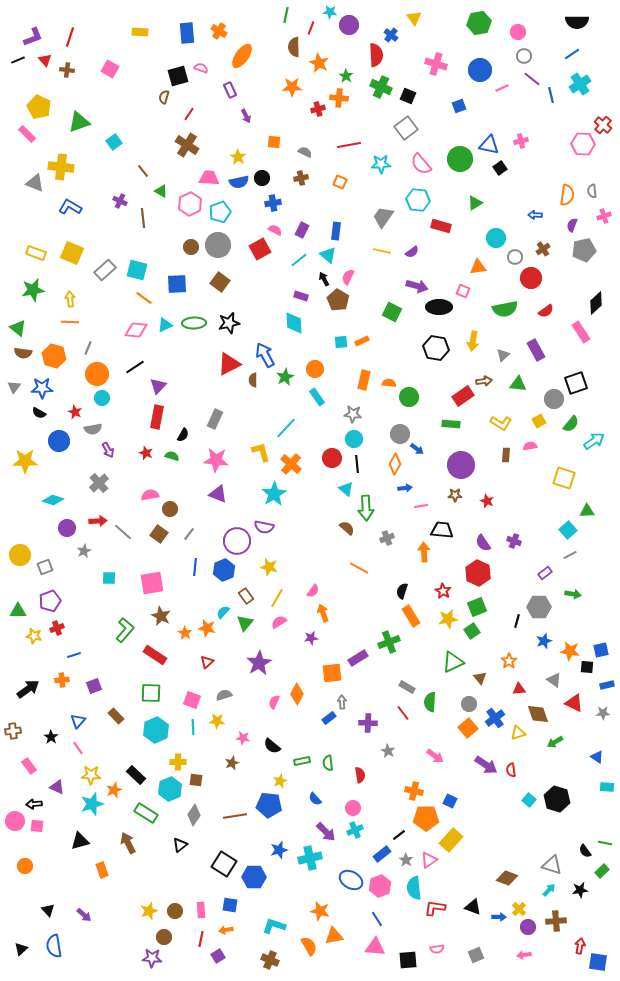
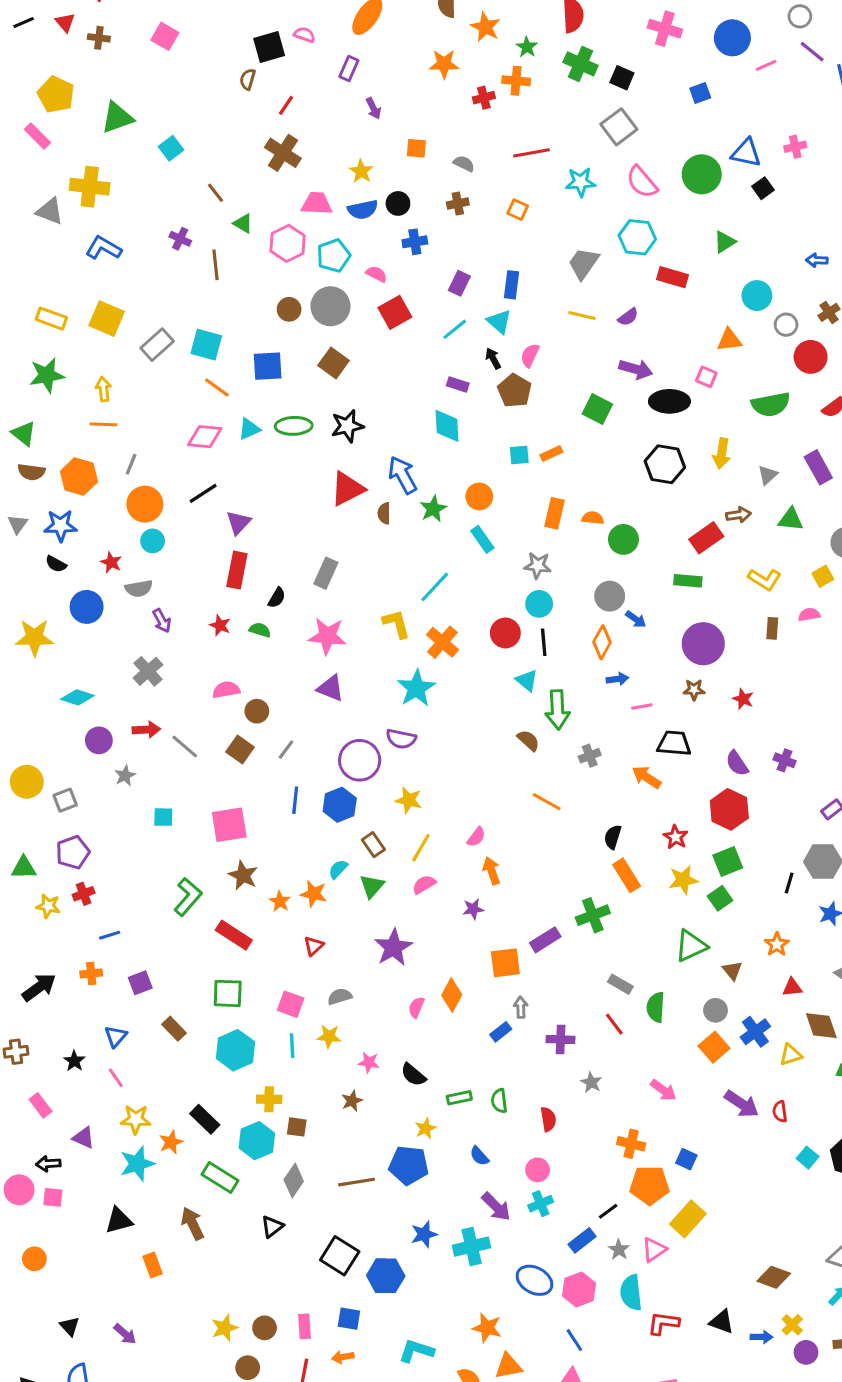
purple rectangle: (230, 90) -> (349, 68), turned 49
pink semicircle: (275, 230) -> (377, 274), moved
orange arrow: (424, 552) -> (646, 777), turned -54

